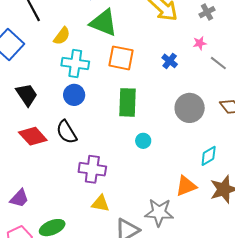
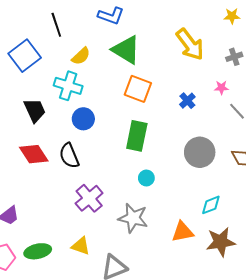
cyan cross: (75, 64) -> (68, 86), moved
purple cross: (92, 169) -> (89, 198), turned 32
yellow triangle: (101, 203) -> (81, 246), moved
gray star: (159, 212) -> (133, 218), moved

